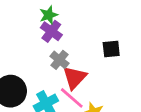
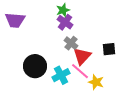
black square: (111, 49) -> (109, 49), moved

